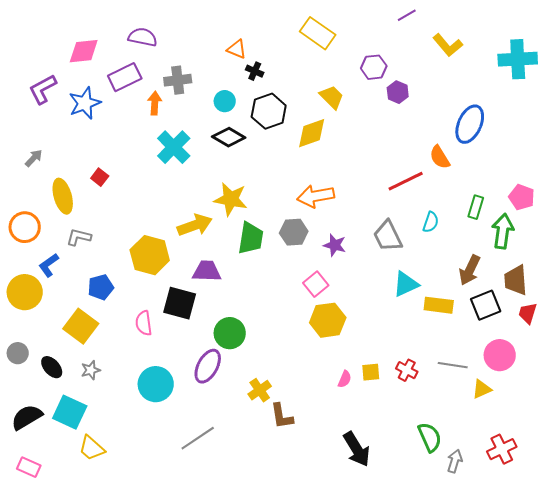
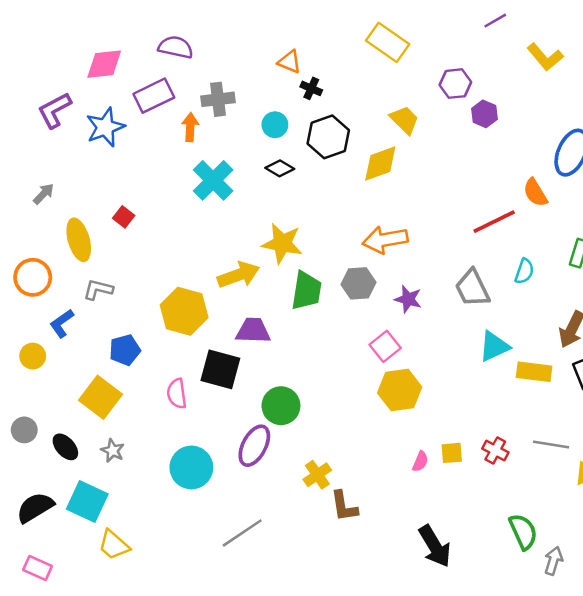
black diamond: (229, 137) -> (280, 168), size x0.7
yellow circle: (25, 292) -> (33, 356), size x0.6
gray star: (91, 370) -> (113, 451), turned -30

